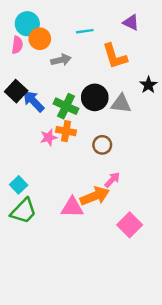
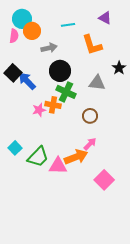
black circle: (95, 97) -> (60, 71), moved
green cross: (66, 106) -> (66, 92), moved
brown circle: (102, 145) -> (90, 116), moved
green trapezoid: (24, 211) -> (38, 157), moved

